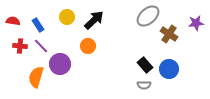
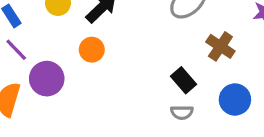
brown cross: (169, 34) -> (220, 46), moved
blue circle: (169, 69) -> (235, 100), moved

